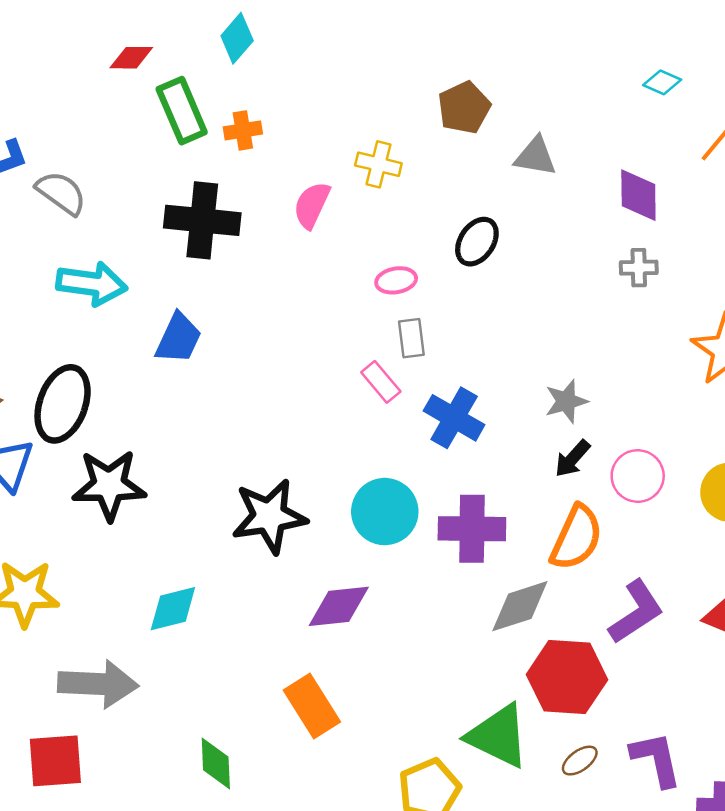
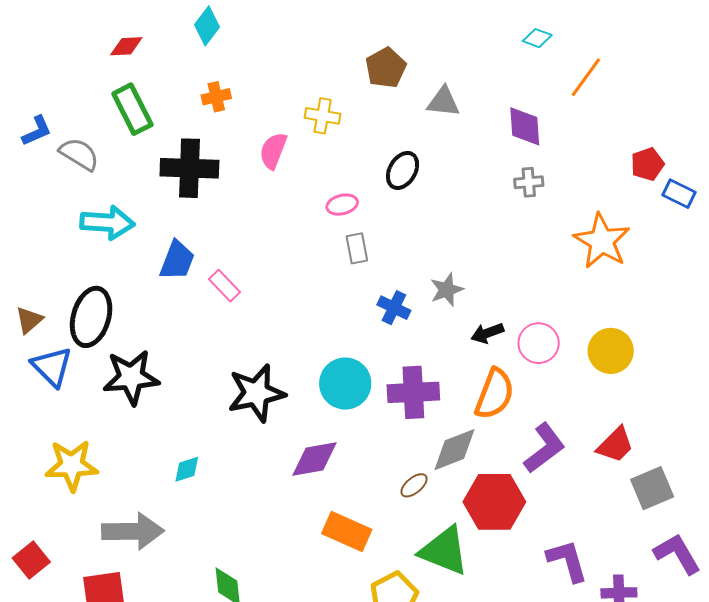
green rectangle: (182, 111) -> (132, 109), moved
pink rectangle: (381, 382) -> (225, 286), moved
gray star: (566, 401) -> (447, 290), moved
blue cross: (454, 418) -> (394, 308), size x0.7
black arrow: (572, 459) -> (487, 333), turned 32
cyan diamond: (173, 609) -> (187, 469), size x0.7
orange rectangle: (312, 706) -> (347, 532), moved, turned -30
brown ellipse: (580, 761) -> (414, 485), moved

